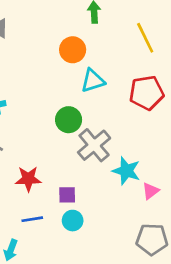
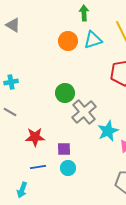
cyan triangle: (93, 81) -> (93, 40), moved
cyan star: (126, 171) -> (108, 131), turned 30

